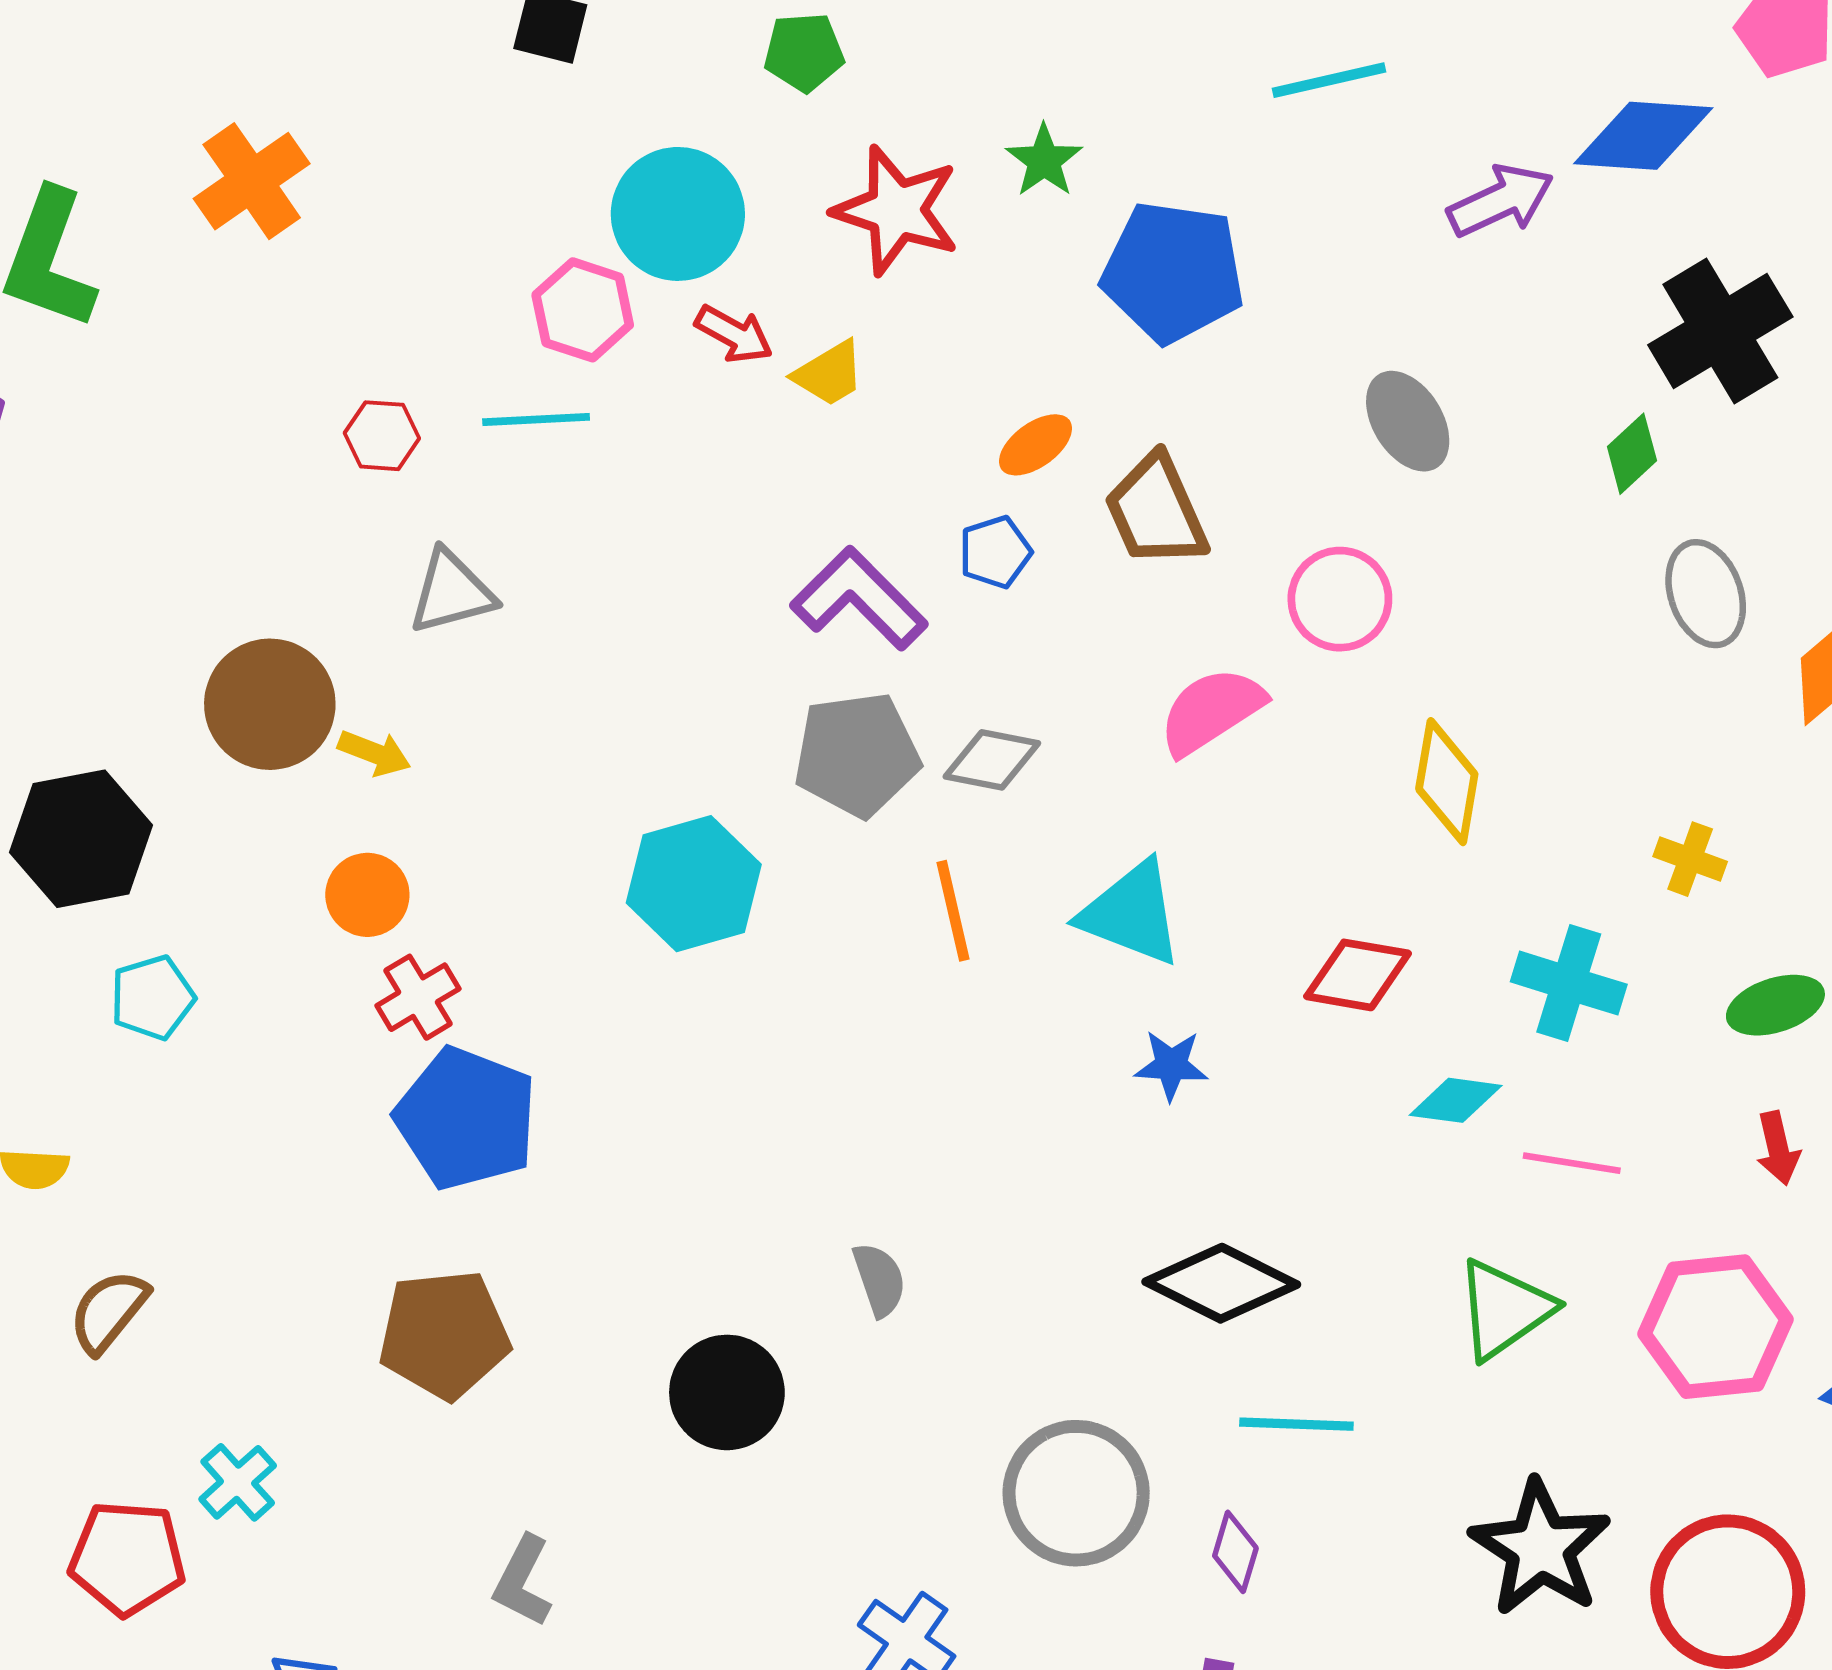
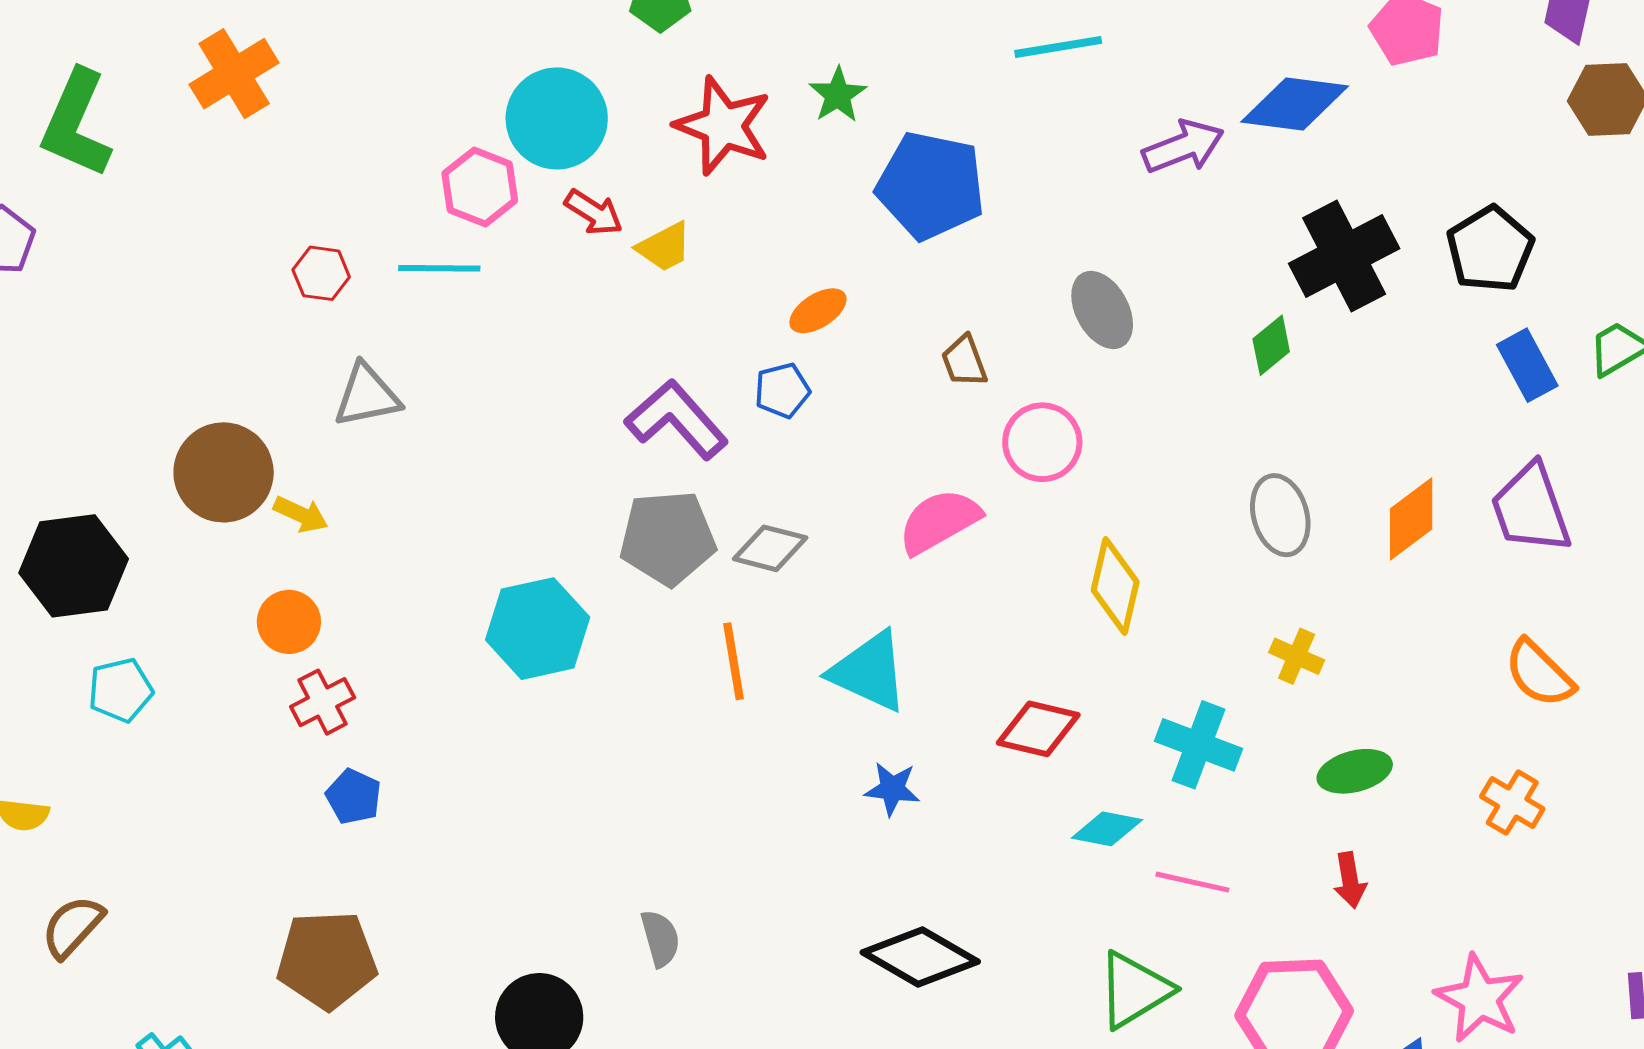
brown trapezoid: (1156, 511) -> (964, 361), moved, size x0.6
gray ellipse: (1706, 594) -> (1280, 515), moved
blue pentagon: (466, 1118) -> (354, 797), size x0.5

